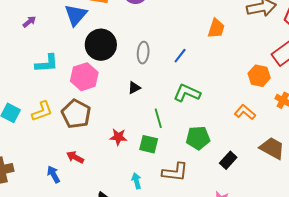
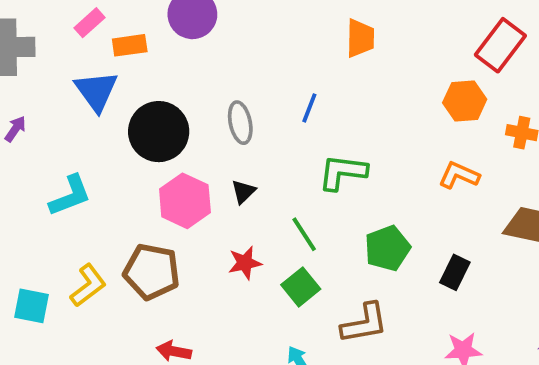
pink hexagon: (84, 77) -> (185, 201), moved
red star: (118, 137) -> (245, 263), moved
green square: (149, 144) -> (301, 287), turned -36

